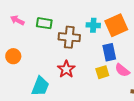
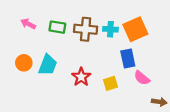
brown cross: (69, 37) -> (86, 29), moved
yellow square: (102, 72) -> (110, 83), moved
cyan trapezoid: (40, 86) -> (48, 65), moved

